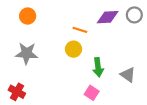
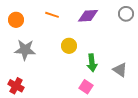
orange circle: (28, 16) -> (16, 20), moved
purple diamond: (108, 17) -> (88, 16), moved
orange line: (80, 30) -> (52, 15), moved

